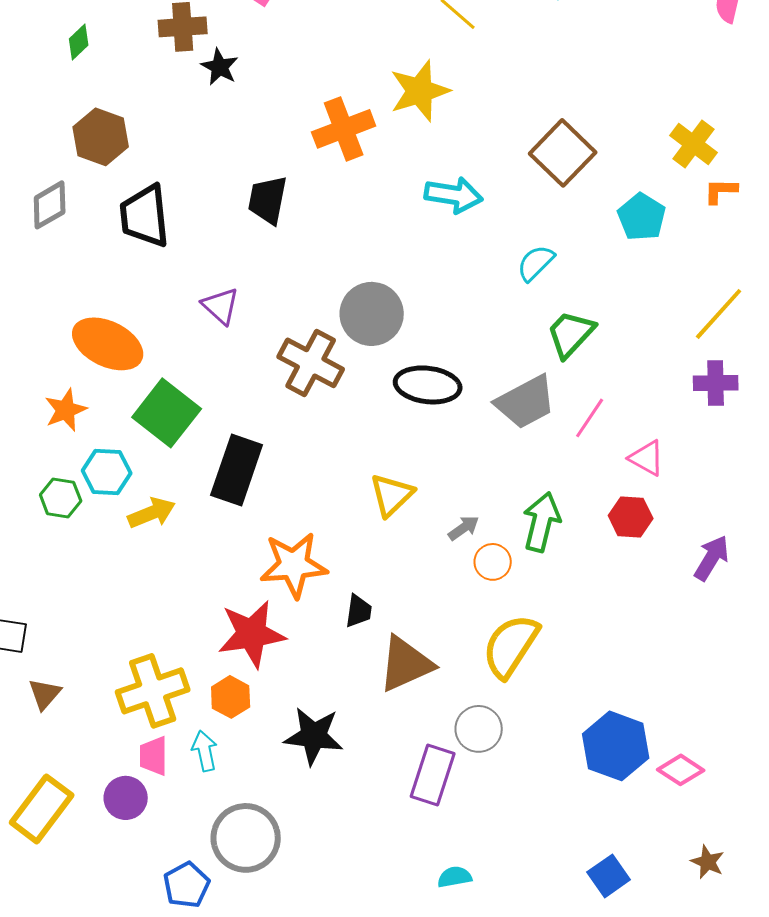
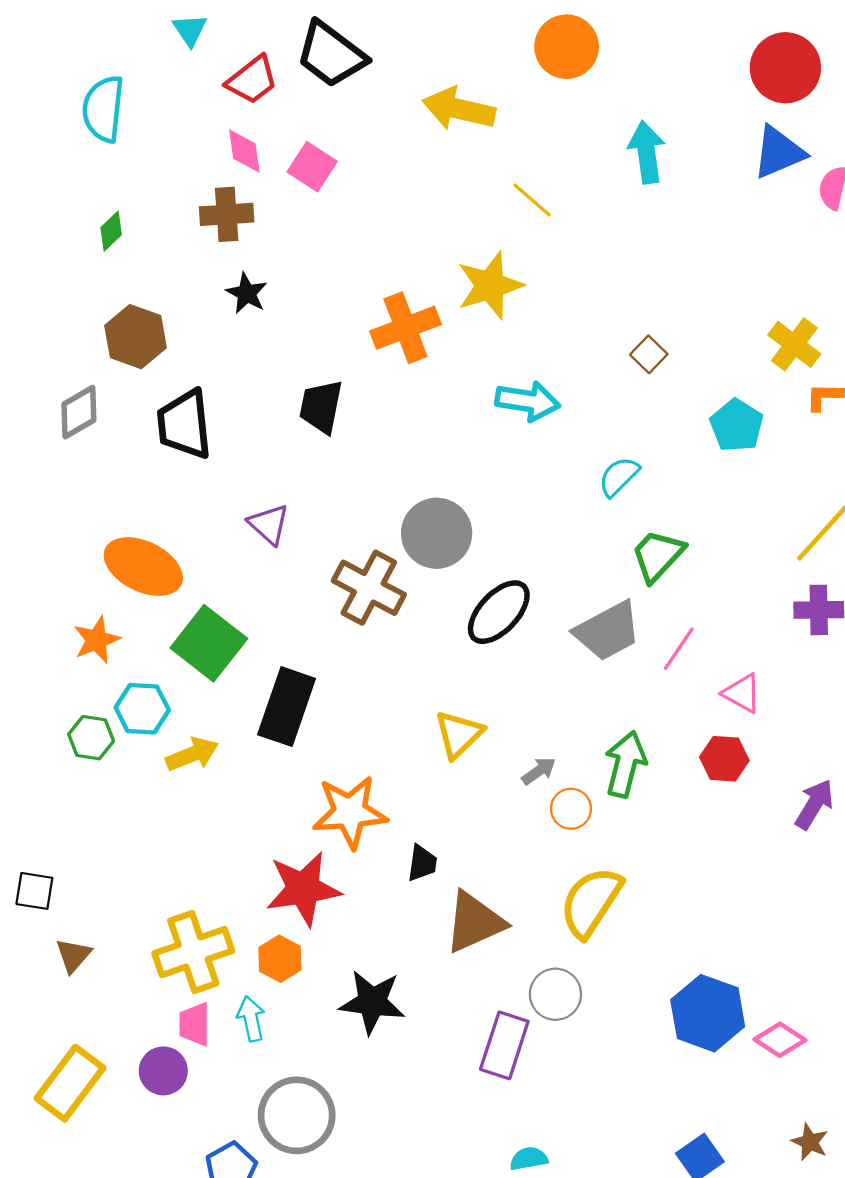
black star: (220, 67) -> (247, 293), moved
brown square: (563, 153) -> (649, 354), size x0.5
black ellipse: (428, 385) -> (499, 612), turned -54

